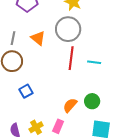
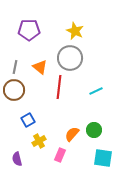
red line: (71, 58) -> (59, 87), moved
cyan line: (94, 62) -> (96, 91), turned -32
yellow cross: (36, 127) -> (39, 141), moved

